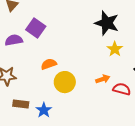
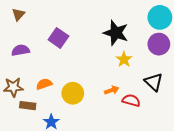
purple square: (36, 28) -> (58, 38), moved
orange semicircle: (49, 64) -> (44, 84), moved
brown rectangle: (21, 104) -> (28, 106), moved

